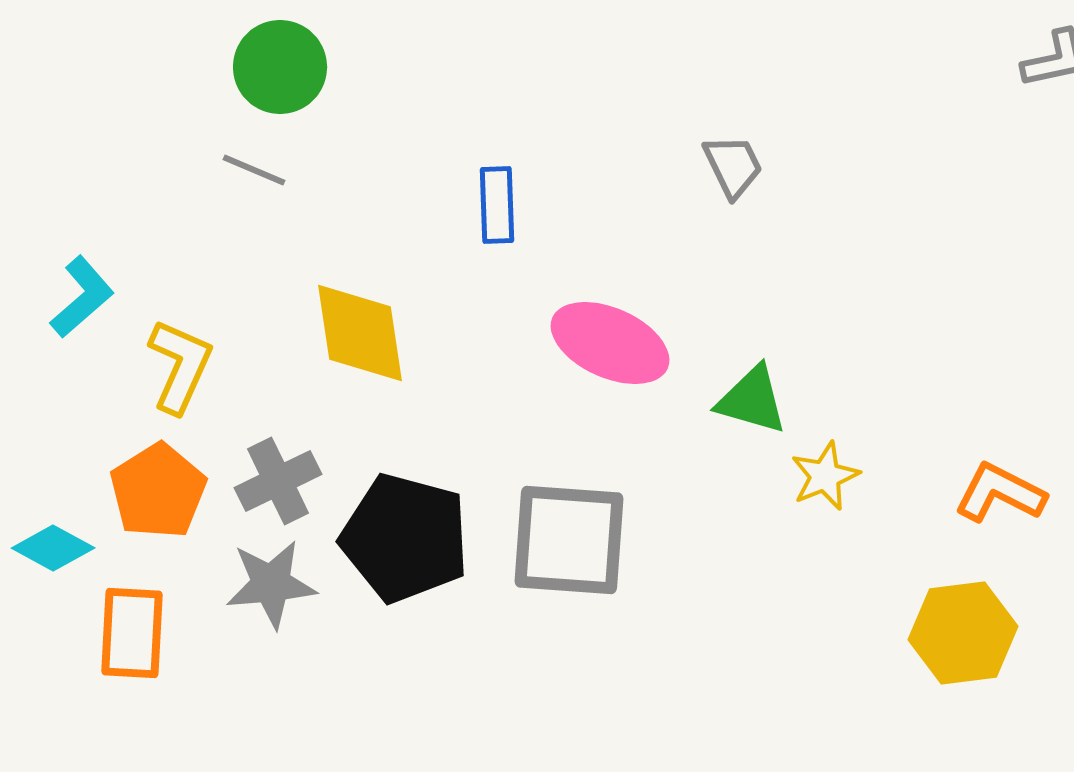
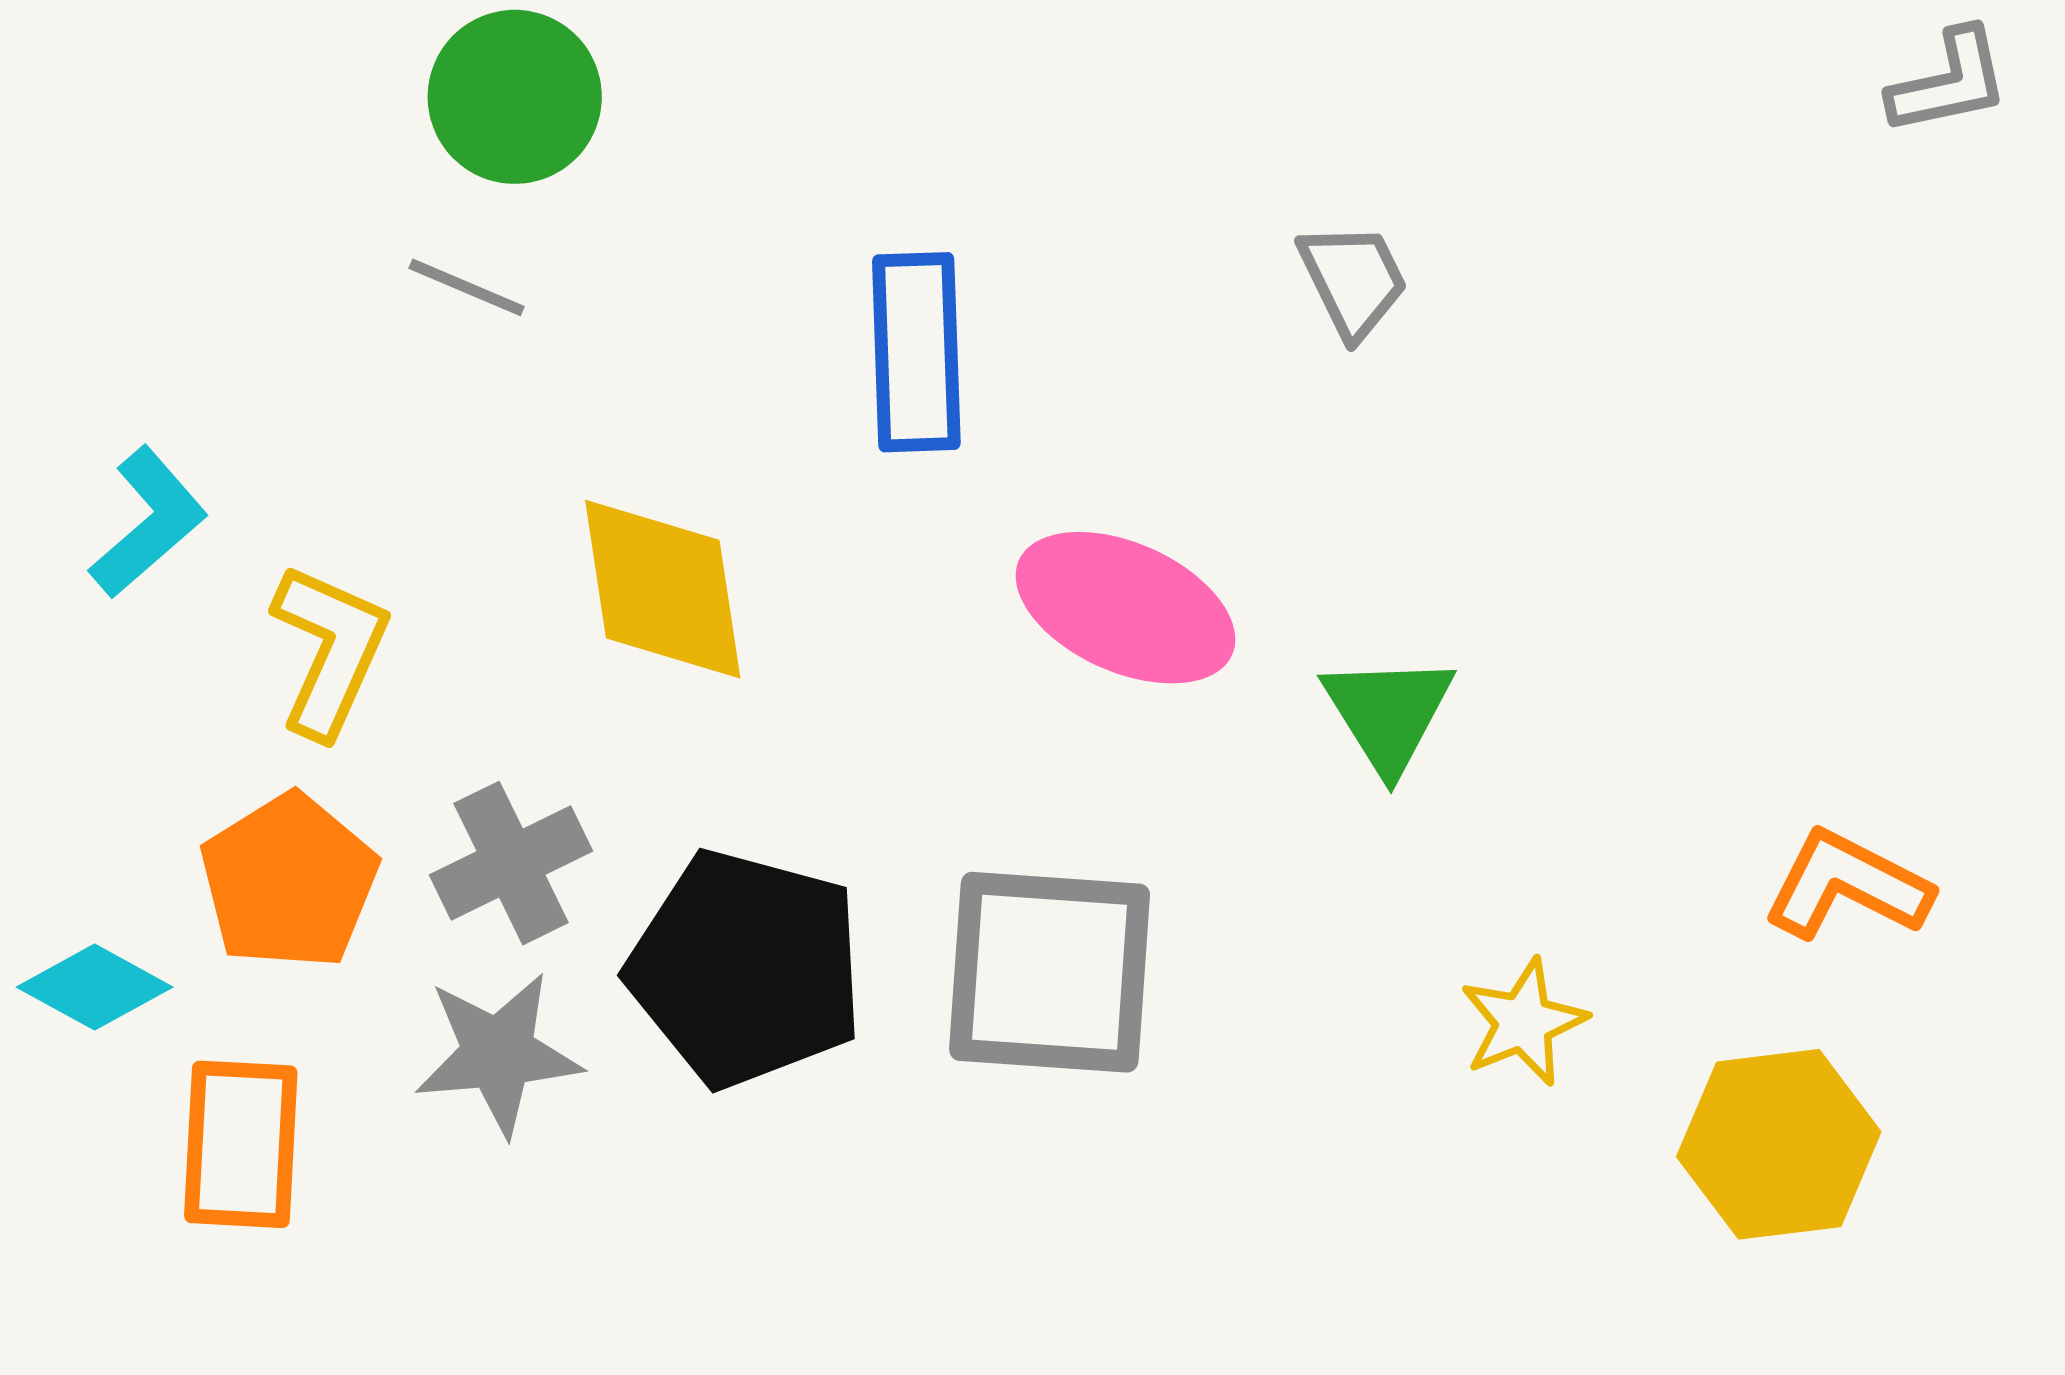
blue rectangle: (497, 205) -> (916, 352), size x1.4
green triangle: (752, 400) -> (1388, 713), turned 42
yellow star: (825, 476) -> (1523, 1022), moved

